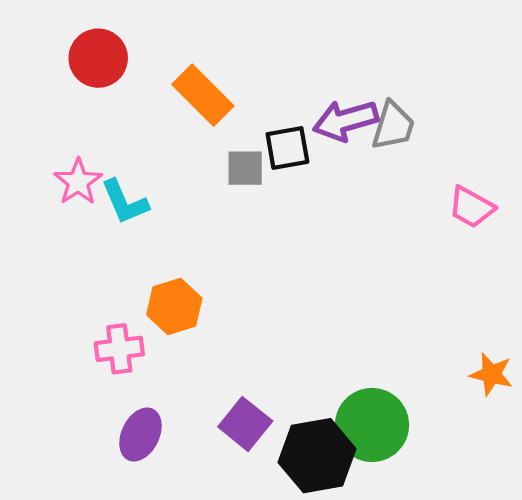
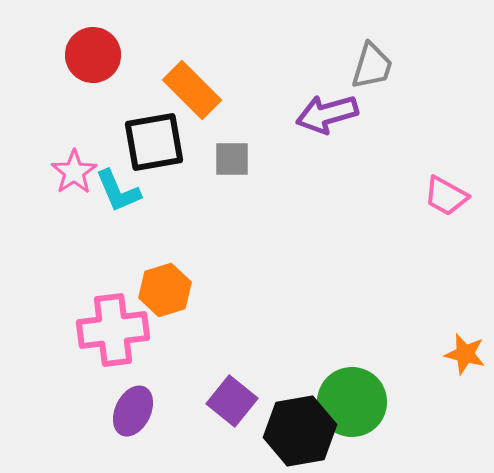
gray trapezoid: (393, 126) -> (372, 66), moved
black square: (287, 148) -> (154, 142), moved, size x1.4
pink cross: (119, 349) -> (113, 330), size x1.5

